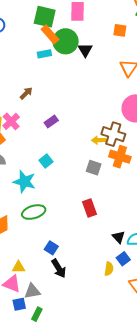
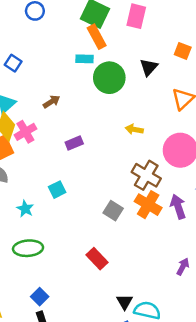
green circle: (66, 41) -> (109, 78), moved
black triangle: (85, 50) -> (149, 67), moved
yellow arrow: (99, 140) -> (134, 129), moved
cyan star: (24, 182) -> (25, 209), size x0.6
red rectangle: (90, 208) -> (97, 259), turned -36

